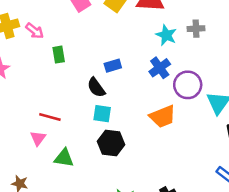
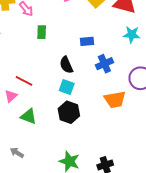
cyan star: (166, 35) -> (132, 35), turned -30
blue rectangle: (113, 66) -> (87, 41), moved
blue cross: (160, 68) -> (104, 64), moved

